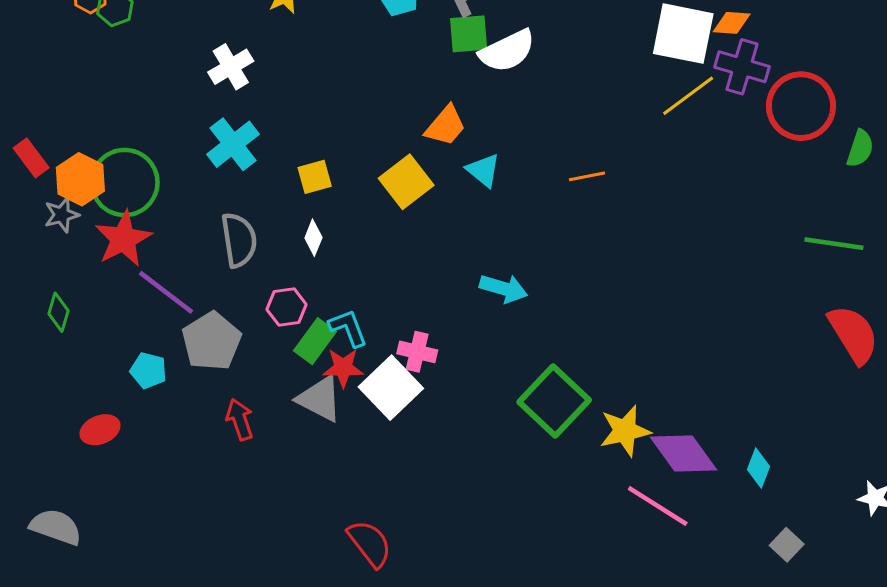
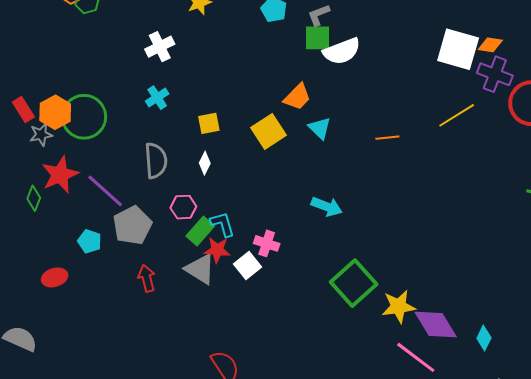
yellow line: (688, 96) -> (457, 115), moved
cyan cross: (233, 144) -> (157, 98), size x0.7
red rectangle: (31, 158) -> (23, 110), moved
red star: (123, 239) -> (60, 175), moved
white square: (391, 388) -> (247, 266), size x0.7

